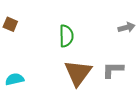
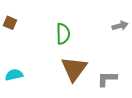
gray L-shape: (113, 70) -> (107, 79), moved

